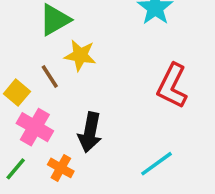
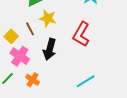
red L-shape: (172, 86) -> (81, 34), moved
black arrow: (90, 132) -> (50, 49), moved

